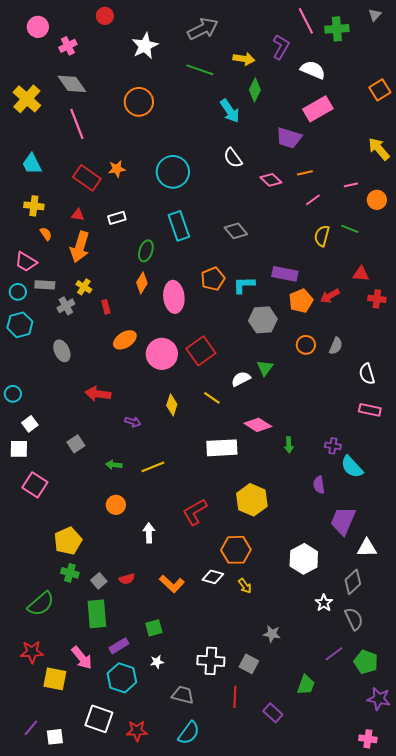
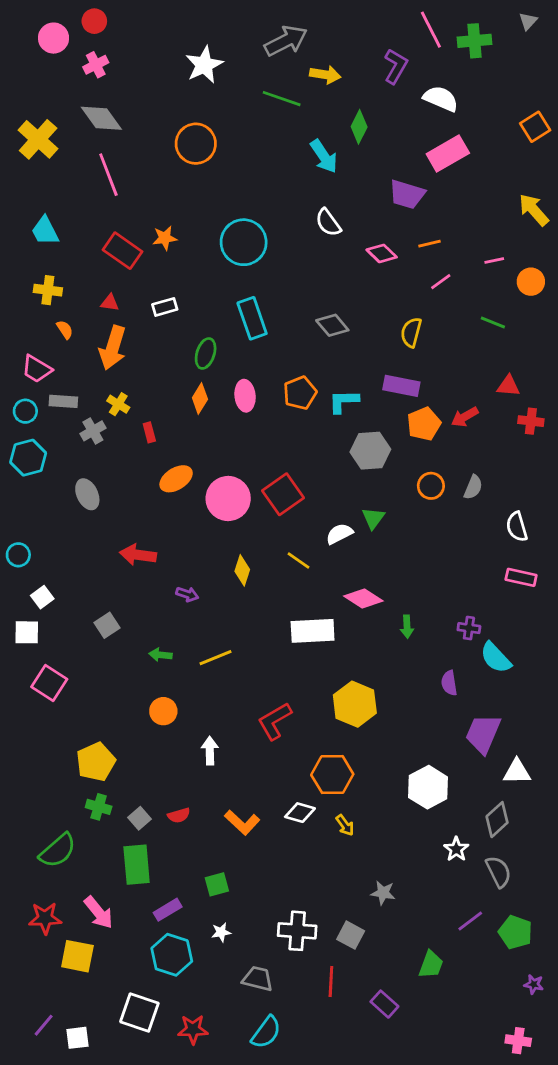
red circle: (105, 16) -> (94, 21), moved
yellow arrow: (244, 59) -> (325, 75), moved
yellow semicircle: (322, 236) -> (411, 332), moved
pink ellipse: (174, 297) -> (245, 396), moved, size x0.7
pink arrow: (82, 658) -> (99, 913), moved
purple star: (379, 699) -> (534, 984), size x0.6

